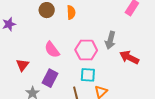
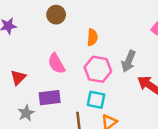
orange semicircle: (71, 12) -> (92, 37), moved
purple rectangle: (50, 78) -> (50, 98), turned 48

